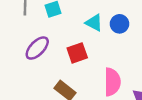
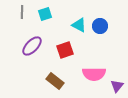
pink semicircle: (112, 82) -> (94, 74), turned 90

